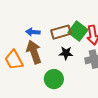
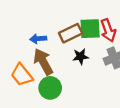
green square: (78, 31) -> (90, 29), turned -30
green circle: (54, 79) -> (50, 88), moved

